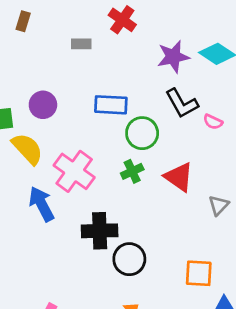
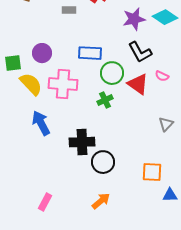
pink semicircle: (213, 122) -> (162, 76), moved
pink cross: (74, 171) -> (63, 84), moved, turned -32
red triangle: (179, 177) -> (138, 84), moved

